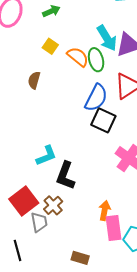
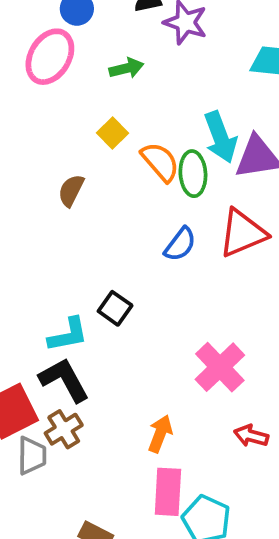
blue semicircle: (96, 98) -> (180, 244), size x0.7
black square: (103, 120) -> (115, 308), moved, size x0.7
black L-shape: (65, 176) -> (64, 380), moved, turned 120
orange arrow: (104, 210) -> (160, 434), moved

